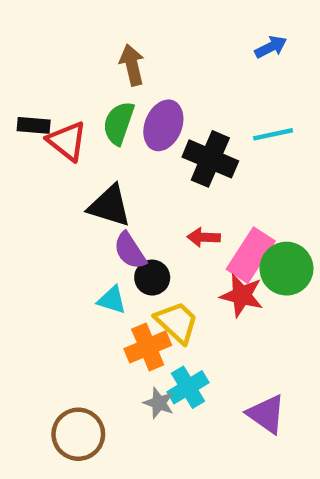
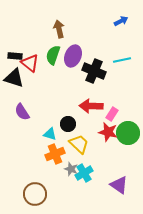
black triangle: (110, 206) -> (14, 78), moved
red arrow: (204, 237) -> (91, 106), size x1.6
purple semicircle: (130, 251) -> (22, 112), moved
pink rectangle: (251, 255) -> (112, 114), size x0.6
green circle: (286, 269) -> (128, 133), moved
orange cross: (148, 347) -> (55, 154), moved
gray star: (159, 403) -> (71, 169), moved

